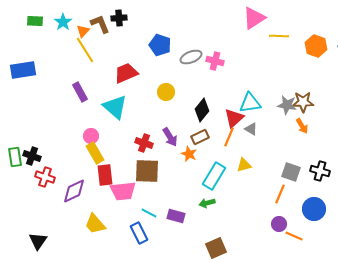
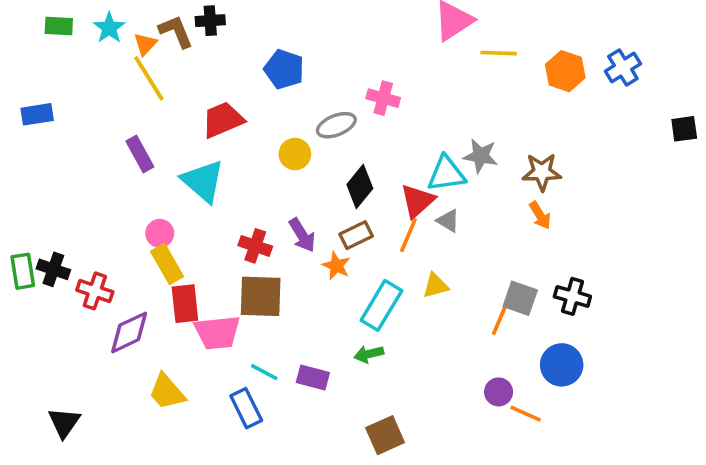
gray ellipse: (191, 57) -> (336, 125), moved
blue rectangle: (23, 70) -> (37, 114), size x0.7
gray star: (287, 105) -> (481, 156), moved
red cross: (45, 177) -> (95, 291), moved
orange line: (280, 194) -> (500, 318), moved

